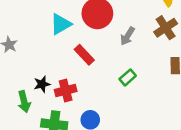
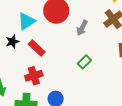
red rectangle: (84, 55) -> (37, 48), moved
black star: (42, 84) -> (12, 42), moved

